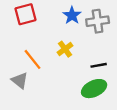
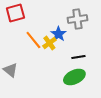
blue star: (72, 15) -> (58, 34), moved
orange line: (33, 59) -> (33, 40), moved

